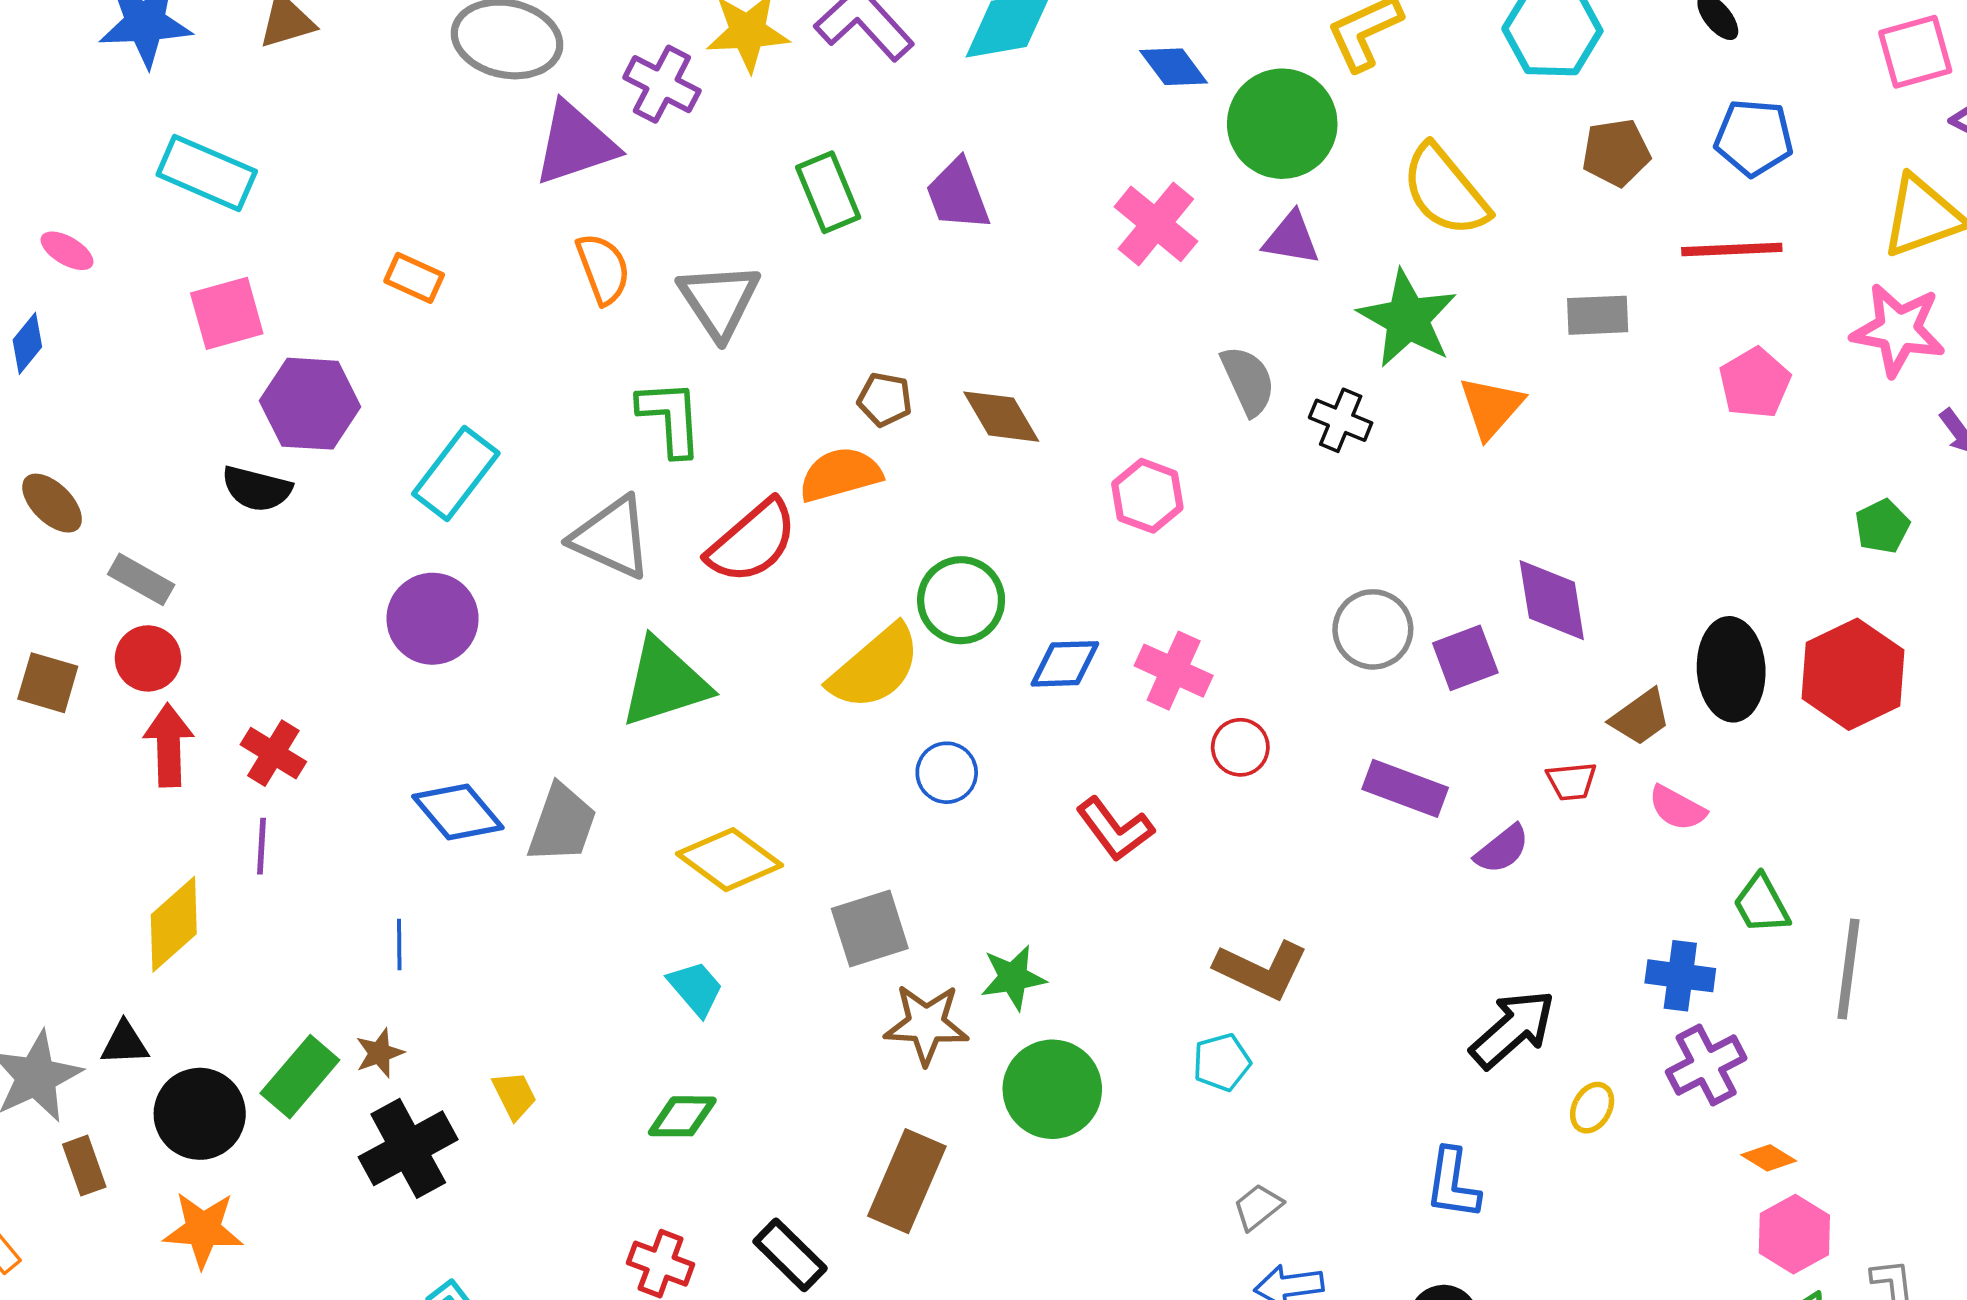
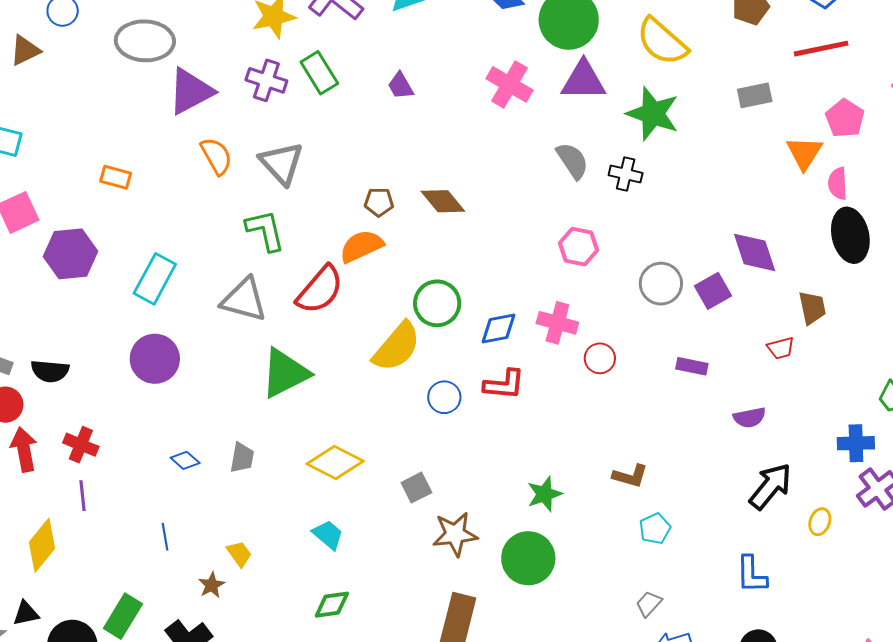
purple cross: (662, 84) -> (266, 80), moved
green rectangle: (828, 192) -> (319, 73), moved
purple trapezoid: (958, 195) -> (400, 86), size x0.7
purple triangle: (1291, 238) -> (583, 81), size x1.4
orange triangle: (1491, 407) -> (804, 153), moved
black semicircle: (257, 489) -> (50, 371), moved
pink hexagon: (1147, 496) -> (578, 247), moved
black ellipse: (1731, 669) -> (850, 235), moved
brown trapezoid: (1640, 717) -> (812, 308), turned -57
purple rectangle: (1405, 788) -> (692, 366), size x0.7
pink semicircle: (1677, 808) -> (838, 183), moved, turned 68
blue diamond: (458, 812) -> (185, 460), size x0.6
gray trapezoid: (562, 824) -> (242, 458), size x0.7
red L-shape: (1115, 829) -> (504, 385), moved, turned -39
purple semicircle: (1502, 849) -> (750, 418), moved, turned 36
gray square: (870, 929) -> (416, 488), size x0.7
brown L-shape: (1261, 970) -> (630, 476), size x0.7
green star: (1013, 978) -> (544, 494), moved
brown star: (380, 1053) -> (212, 585), moved
cyan pentagon: (1222, 1062) -> (655, 529), moved
yellow trapezoid: (515, 1095) -> (239, 554), moved

